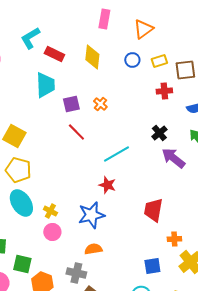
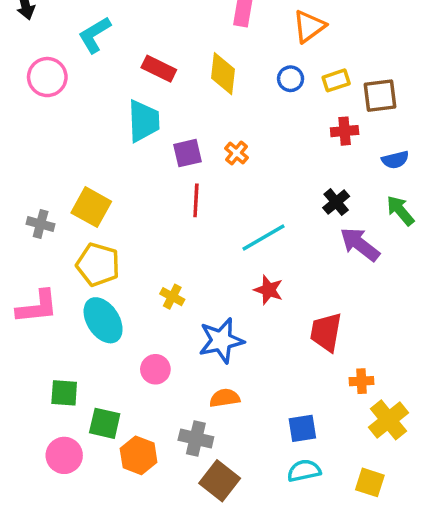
cyan L-shape: (30, 38) -> (95, 35), moved
red line: (76, 132) -> (196, 200), turned 48
red star: (107, 185) -> (269, 290), moved
yellow cross: (50, 211) -> (172, 297), moved
blue square: (152, 266) -> (302, 428), moved

